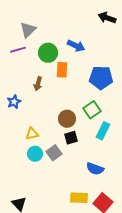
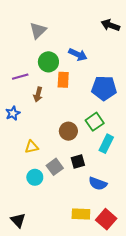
gray triangle: (28, 30) -> (38, 30), moved
purple line: (18, 50) -> (20, 77), moved
black square: (71, 138) -> (78, 162), moved
cyan circle: (35, 154) -> (35, 177), moved

